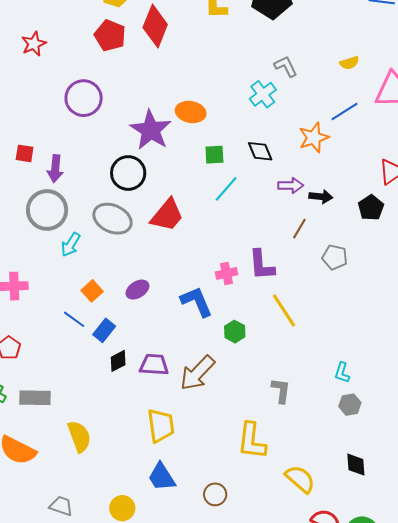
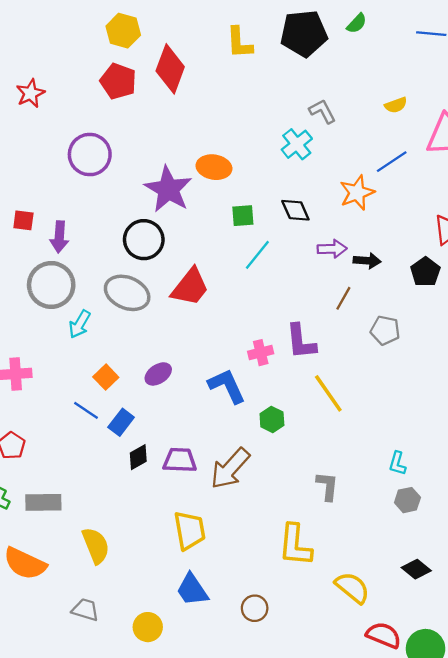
black diamond: (356, 465) -> (416, 569), turned -45
gray trapezoid: (61, 506) -> (85, 610), moved

